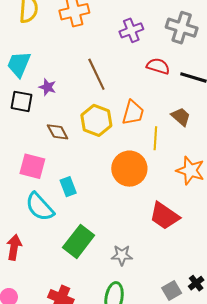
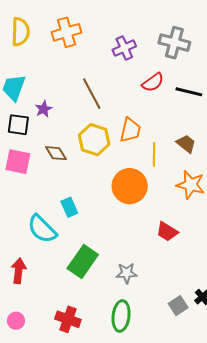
red semicircle: (158, 66) -> (153, 82), turned 130
purple star: (47, 87) -> (44, 109), turned 30
brown trapezoid: (181, 117) -> (186, 144), moved
pink square: (32, 166) -> (18, 162), moved
red trapezoid: (164, 216) -> (167, 232), size x0.7

